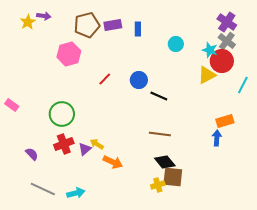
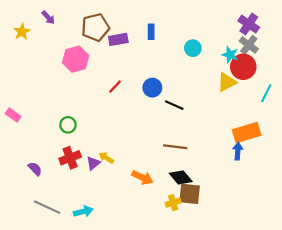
purple arrow: (44, 16) -> (48, 17), turned 40
yellow star: (28, 22) -> (22, 32), moved
purple rectangle: (113, 25) -> (118, 39), moved
green circle: (62, 114) -> (68, 125), size x0.6
orange rectangle: (225, 121) -> (247, 133), size x1.4
orange arrow: (113, 162) -> (142, 177), moved

